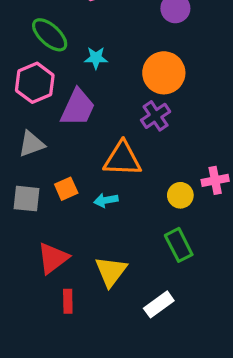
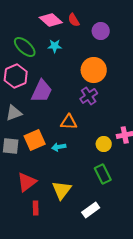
cyan star: (96, 58) -> (55, 46), moved
orange triangle: (122, 159) -> (69, 122), size x0.7
orange square: (66, 189) -> (35, 140), size x1.5

